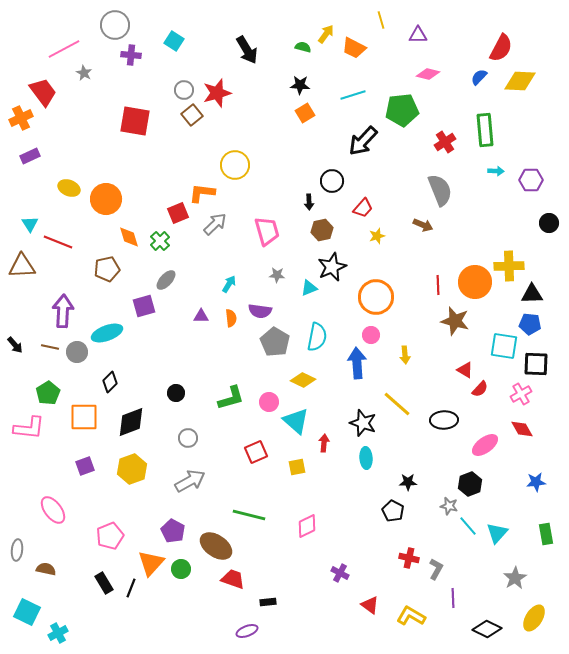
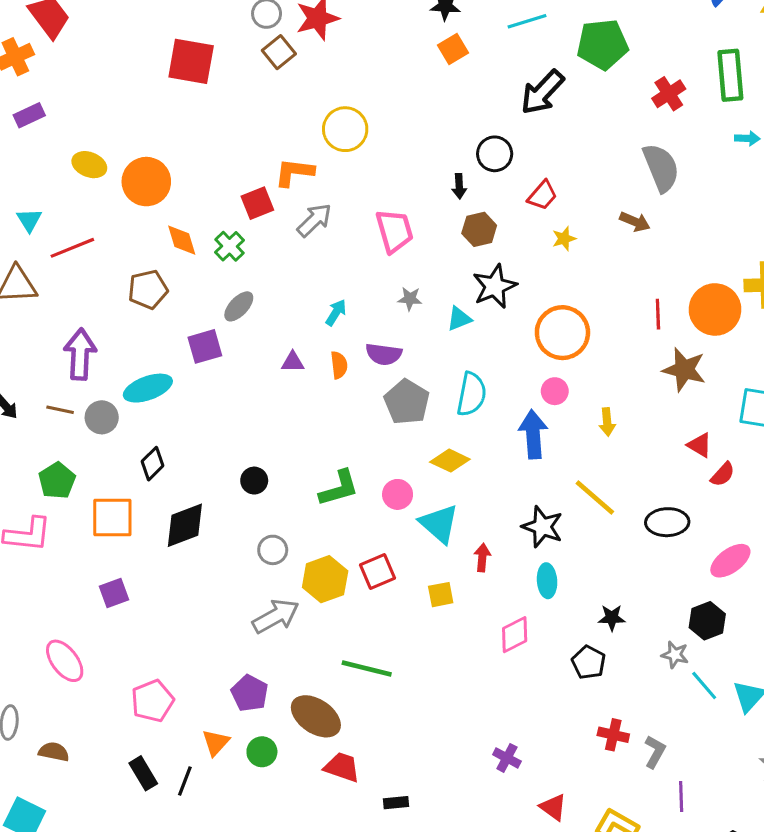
red line: (58, 242) -> (72, 248), turned -44
yellow hexagon: (132, 469) -> (325, 579), moved
pink diamond: (307, 526) -> (515, 635), moved
orange triangle: (151, 563) -> (216, 743), size x0.7

